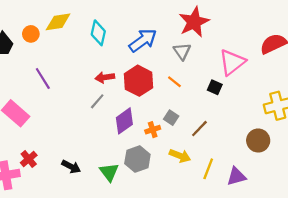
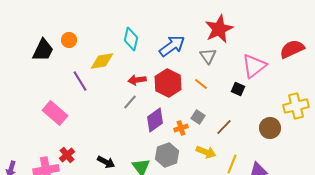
yellow diamond: (58, 22) -> (102, 61), moved
brown circle: (258, 141) -> (270, 128), moved

